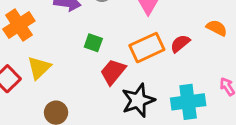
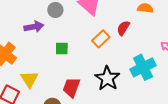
orange rectangle: (147, 48) -> (101, 39), size x0.7
red trapezoid: (113, 72) -> (71, 87), moved

